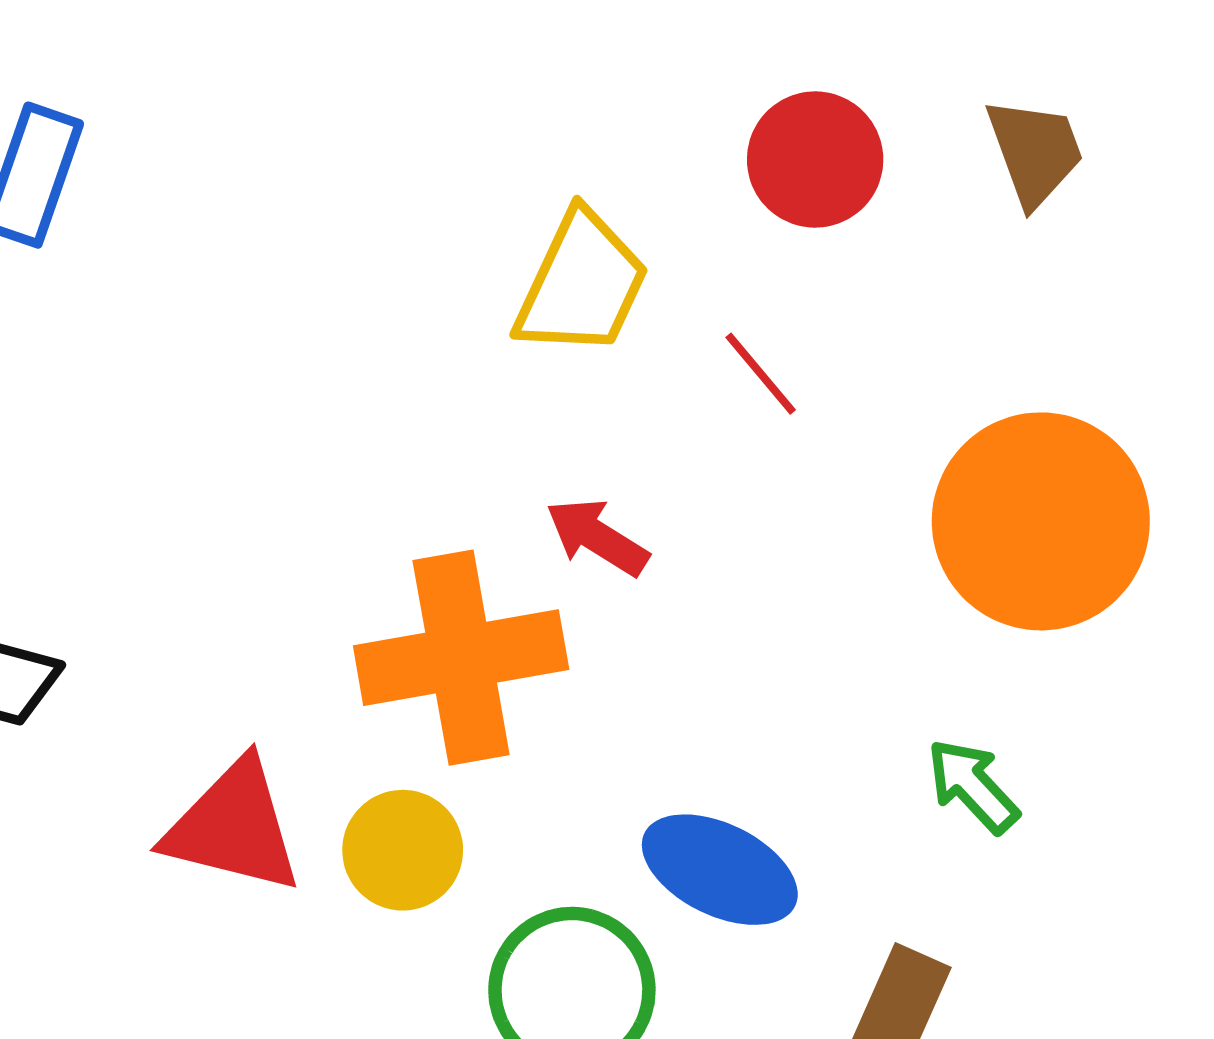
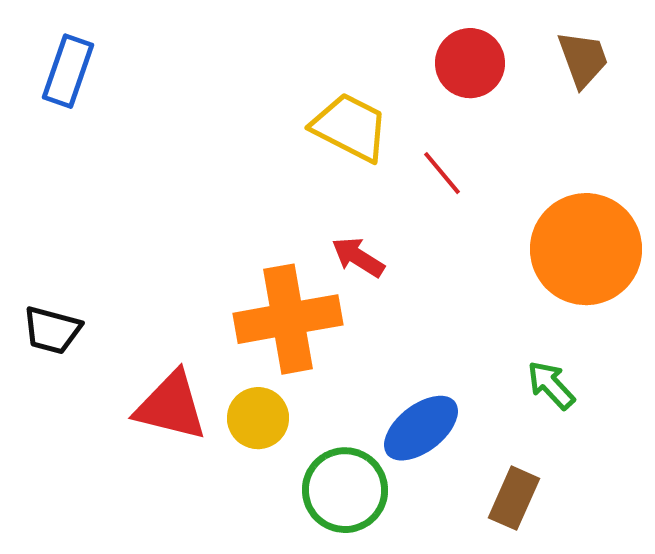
yellow trapezoid: (582, 284) -> (350, 127), turned -88
blue ellipse: (720, 870) -> (421, 428), turned -64

